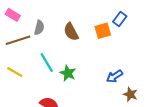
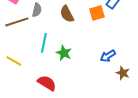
cyan line: (47, 63) -> (44, 43), turned 42
yellow line: (15, 72) -> (14, 61), moved

